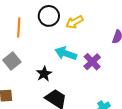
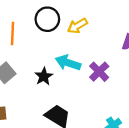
black star: (44, 74) -> (44, 76), moved

